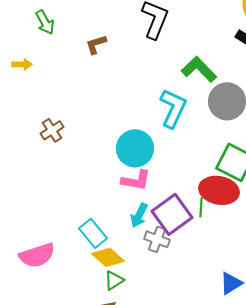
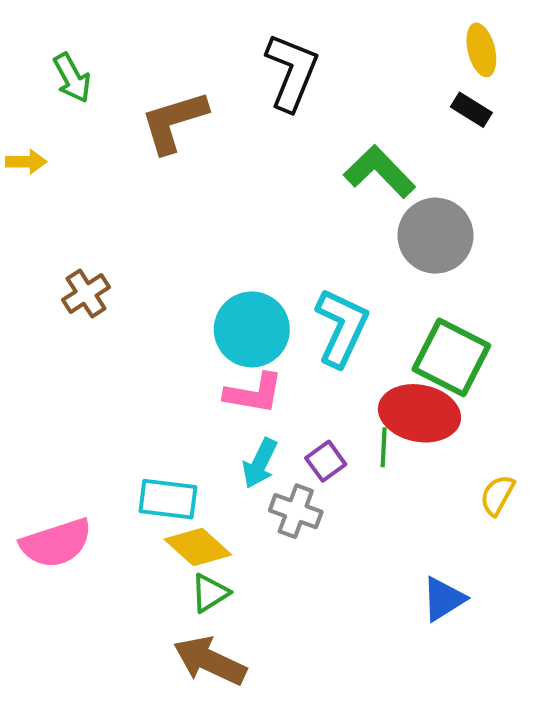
brown L-shape: (96, 44) -> (174, 122), size x1.6
cyan L-shape: (173, 108) -> (342, 327), moved
purple square: (172, 214) -> (326, 461), size x0.5
cyan rectangle: (93, 233) -> (168, 499), turned -44

